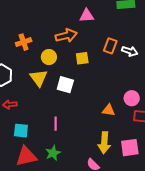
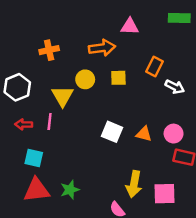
white arrow: (130, 51) -> (175, 87), moved
yellow circle: (49, 57) -> (85, 79), moved
white square: (65, 85) -> (112, 132), moved
orange triangle: (109, 110) -> (144, 134), moved
pink line: (56, 124) -> (50, 121), moved

